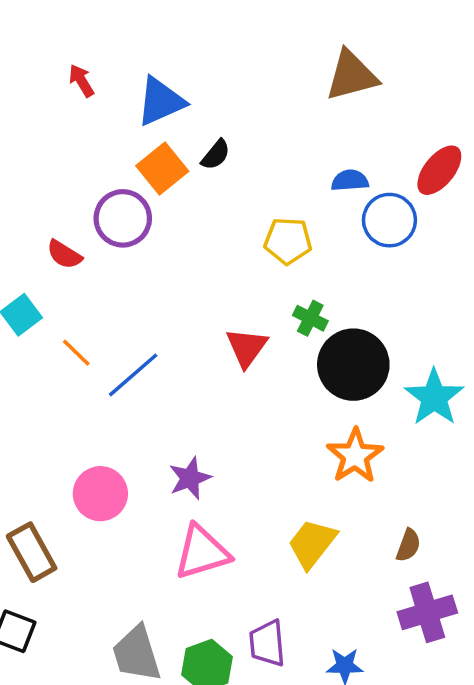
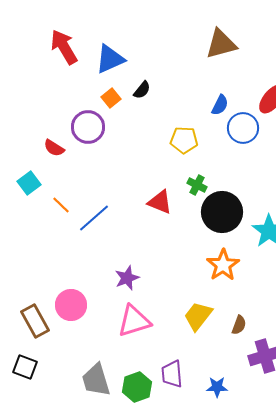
red arrow: (81, 81) -> (64, 47), size x1.8
orange square: (162, 168) -> (111, 98), size x0.7
blue semicircle: (350, 181) -> (220, 105), turned 120
red triangle: (247, 347) -> (160, 202), turned -44
pink circle: (100, 494) -> (71, 305), moved
brown semicircle: (408, 545) -> (239, 325), moved

